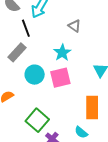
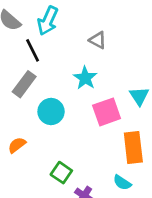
pink square: (60, 78) -> (107, 112), moved
green square: (37, 120) -> (61, 173), size x0.7

